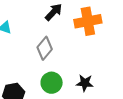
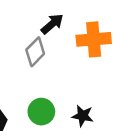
gray diamond: (45, 48) -> (35, 52), moved

